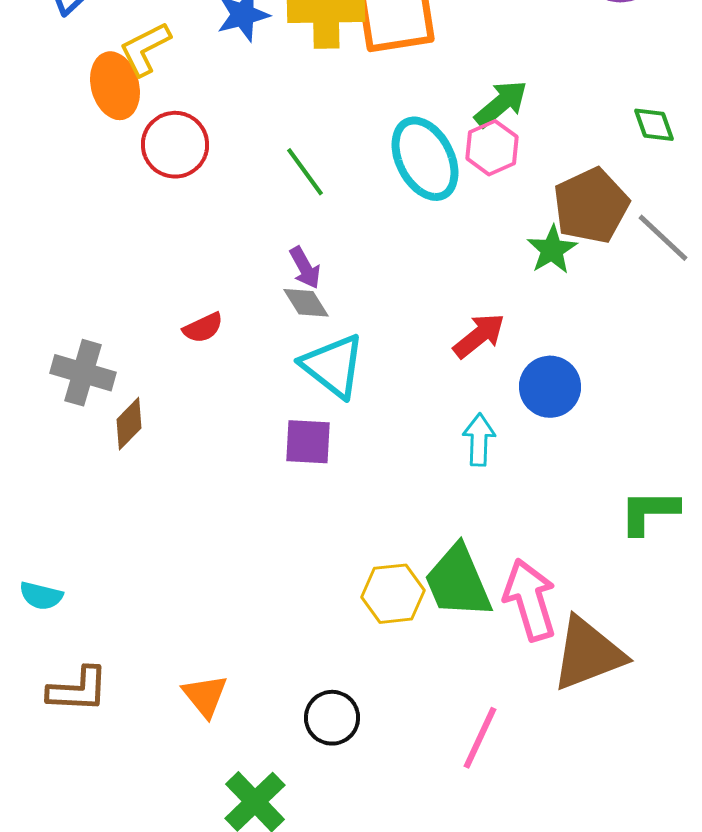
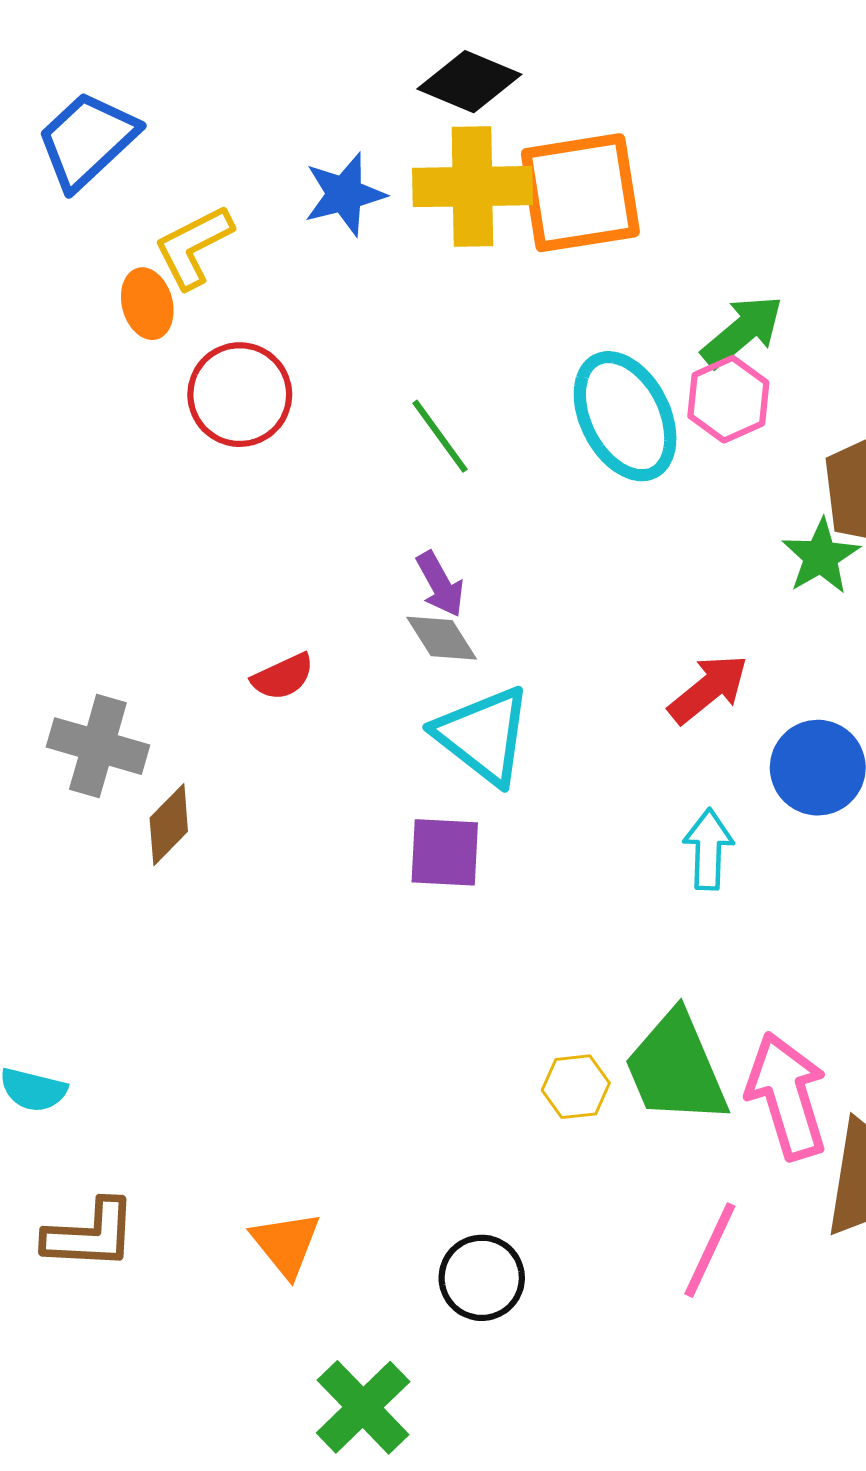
orange ellipse: (115, 86) -> (147, 304), size x0.7
yellow hexagon: (393, 594) -> (576, 1087), size x0.7
pink line: (480, 738) -> (710, 1250), moved

